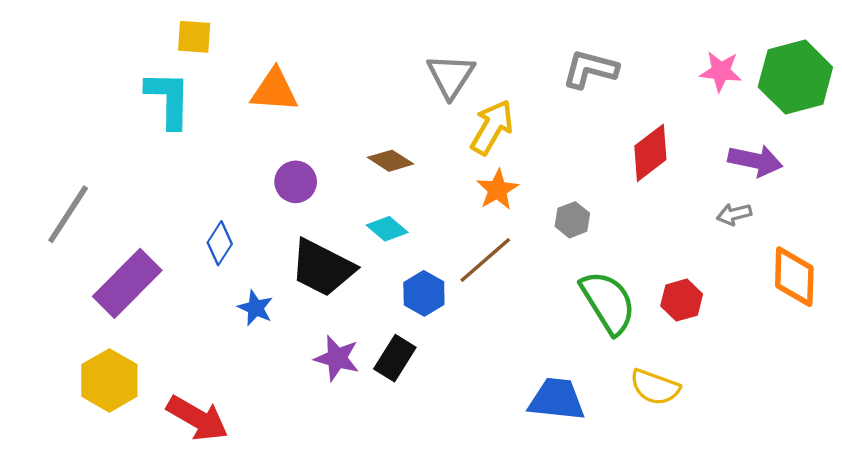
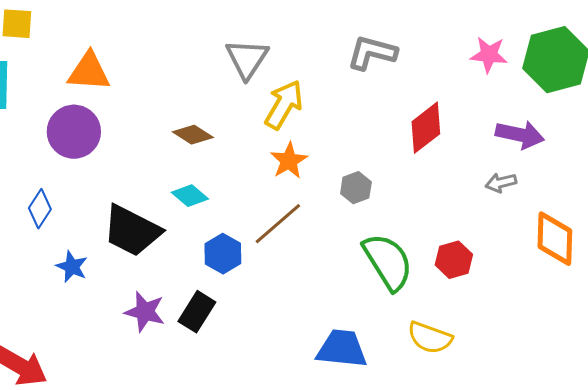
purple circle: (296, 182) -> (74, 132), moved, size x1.4

